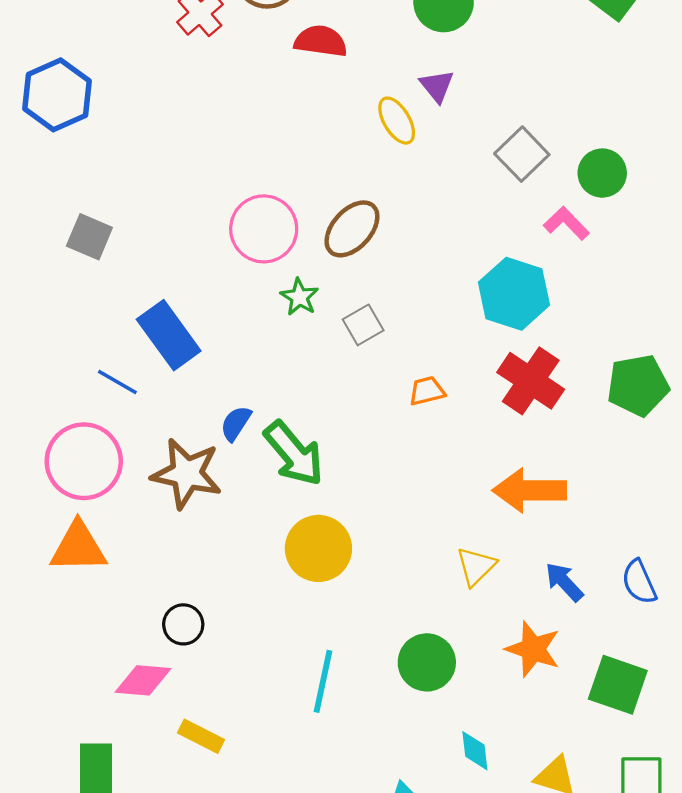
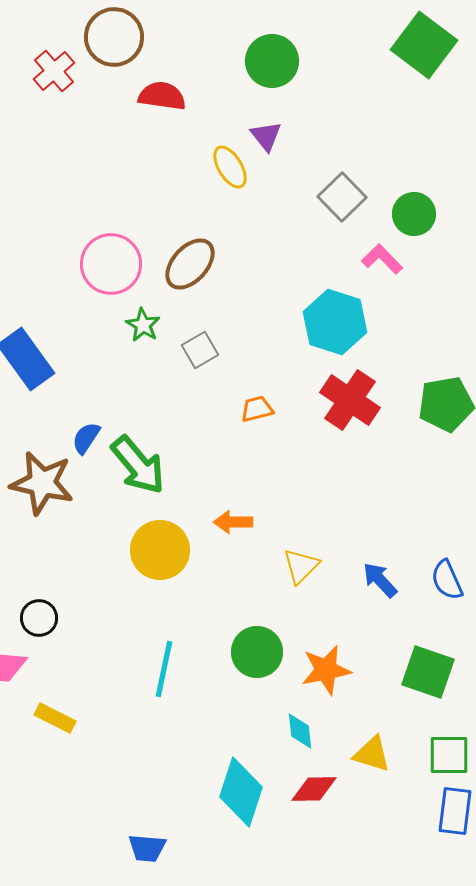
orange arrow: (530, 490) -> (233, 522), moved, size x0.6
orange star: (533, 649) -> (326, 670), moved, turned -30

